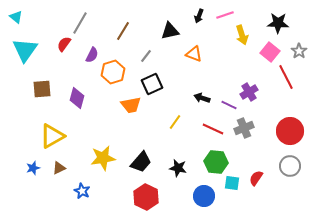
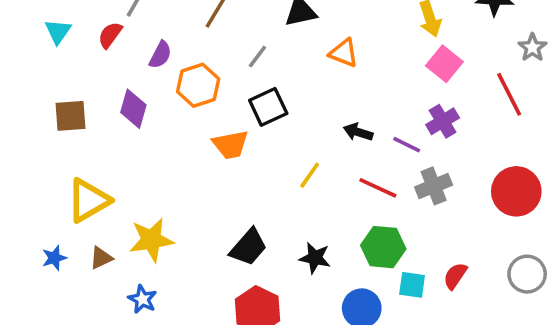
cyan triangle: (25, 50) -> (58, 31), moved, size x0.6
pink square: (270, 52) -> (444, 64), moved
purple diamond: (77, 98) -> (133, 109), moved
yellow star: (103, 158) -> (151, 240), moved
gray circle: (290, 166) -> (527, 274), moved

